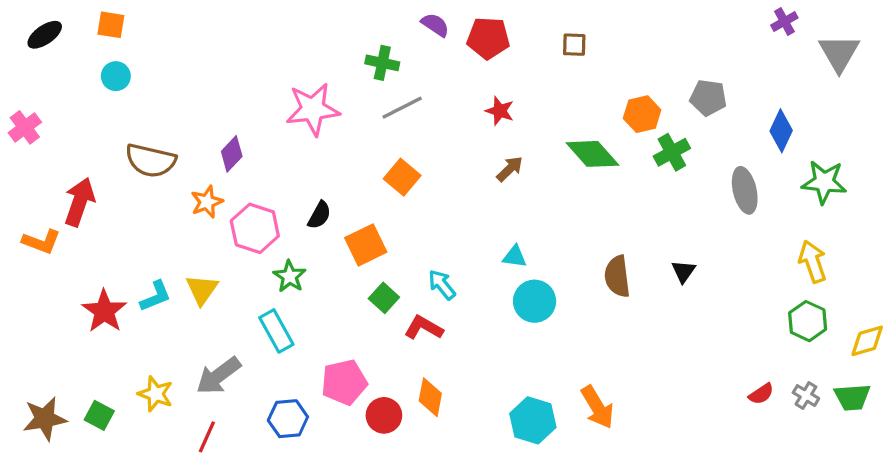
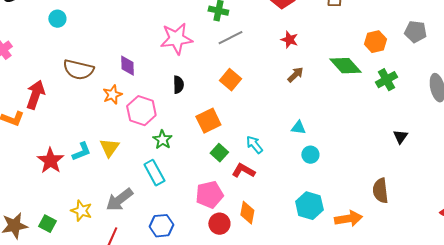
green cross: (672, 152) -> (386, 80), moved
purple diamond: (232, 154) -> (127, 66), turned -45
black semicircle: (319, 215) -> (178, 85), moved, turned -30
brown semicircle: (617, 276) -> (380, 191), moved
cyan circle: (535, 301) -> (310, 155), size x0.7
pink pentagon: (344, 382) -> (209, 195), moved
orange arrow: (597, 407) -> (348, 219), turned -68
cyan hexagon: (533, 420) -> (309, 206), moved

